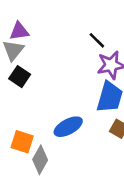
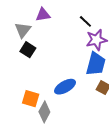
purple triangle: (19, 31) -> (43, 15), moved

